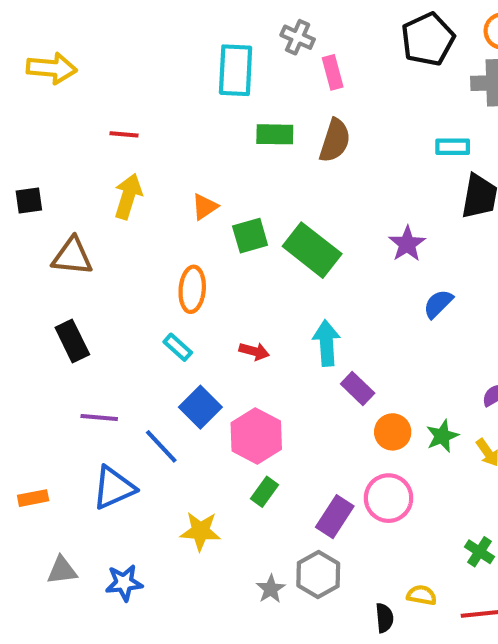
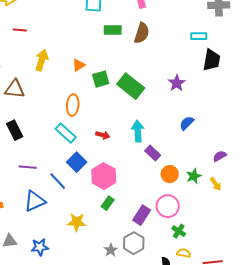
red line: (124, 134) -> (20, 30), moved
blue semicircle: (438, 304) -> (187, 123), moved
cyan rectangle: (178, 347) -> (66, 133), size x1.5
green cross: (479, 552) -> (179, 231), moved

